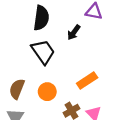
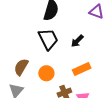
black arrow: (74, 32) -> (77, 41), moved

